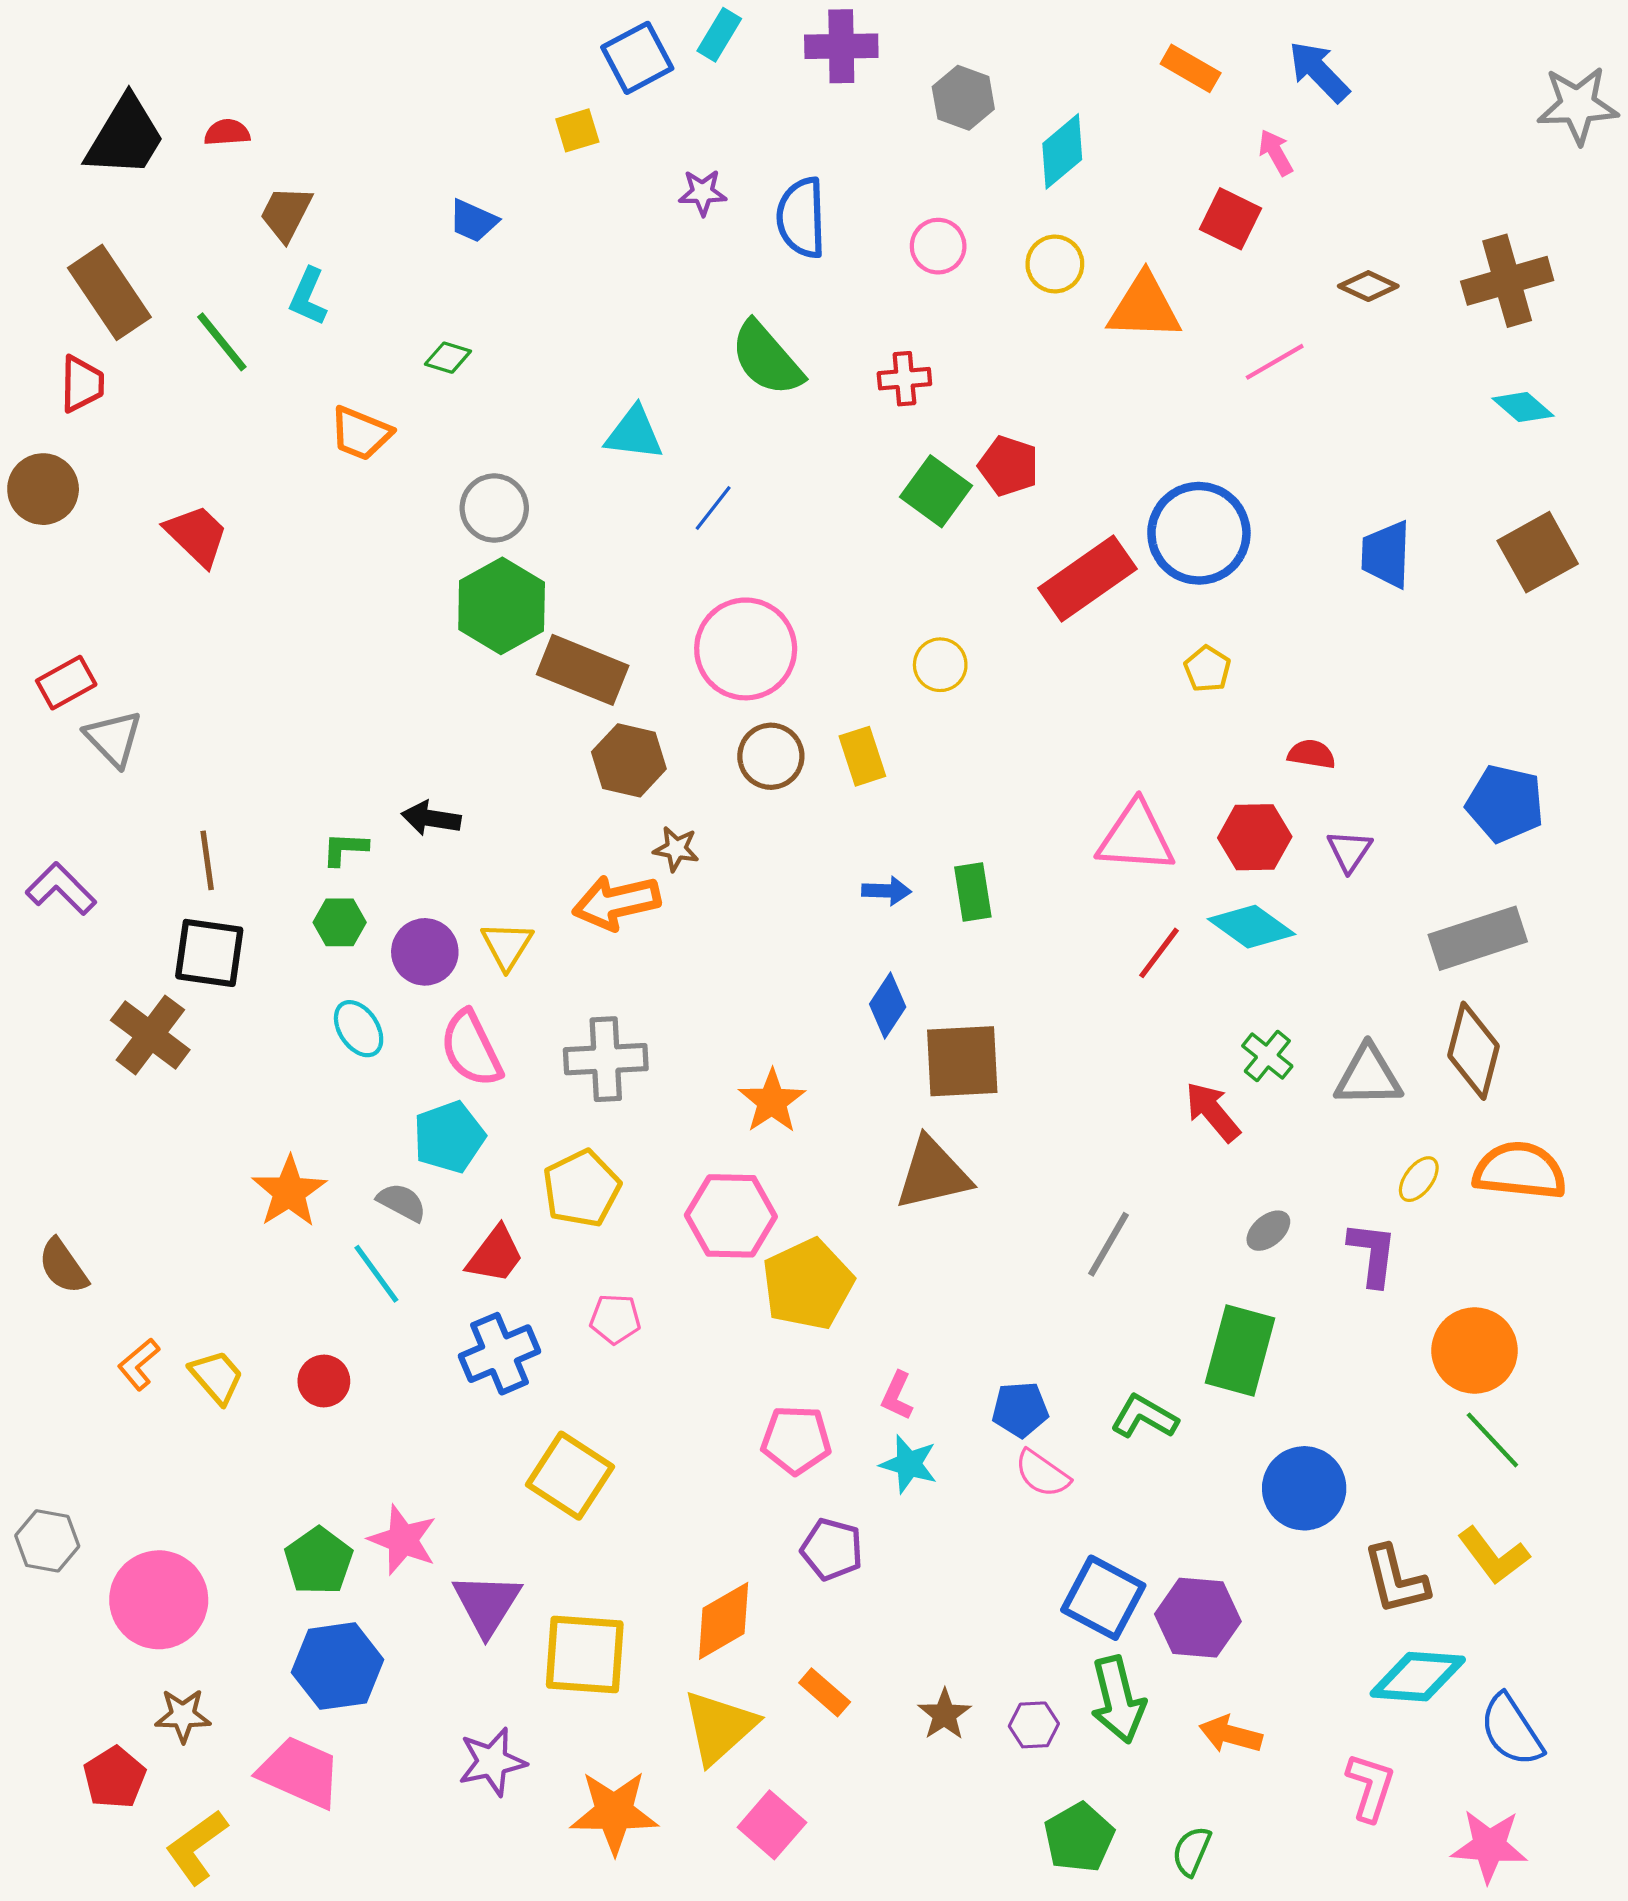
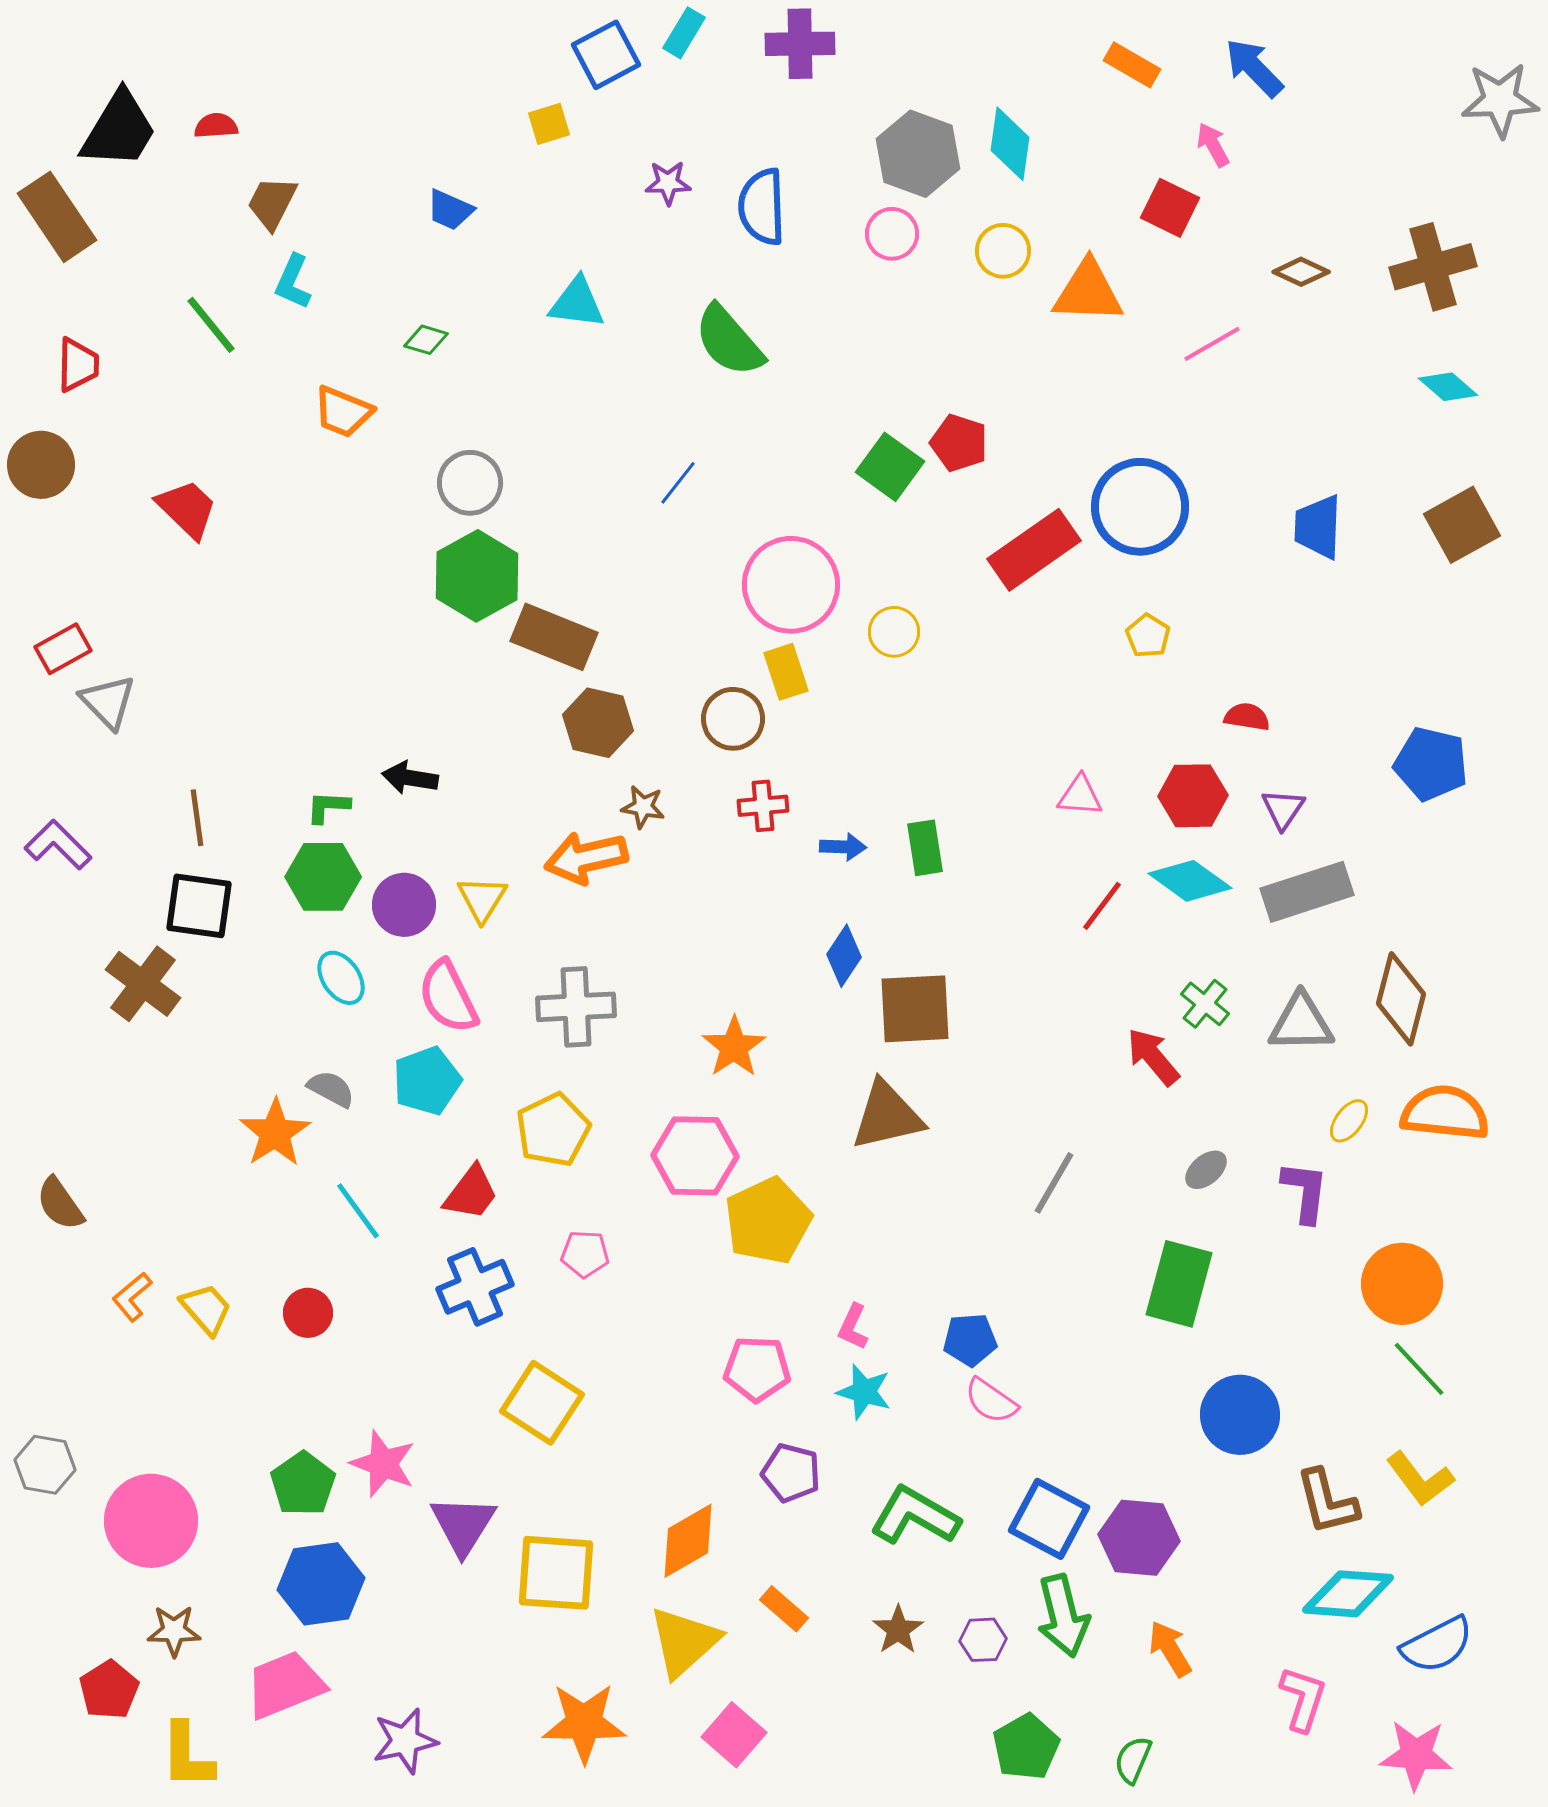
gray hexagon: (963, 98) -> (918, 154), moved, size x1.4
cyan diamond: (1062, 151) -> (1010, 144), turned -42
brown rectangle: (109, 292) -> (57, 217), moved
red cross: (904, 379) -> (763, 806), moved
cyan triangle: (634, 433) -> (577, 303), moved
pink circle: (746, 649) -> (791, 585), moved
yellow rectangle: (862, 756) -> (786, 672), moved
pink triangle: (1136, 837) -> (1080, 796), size x0.6
green hexagon: (340, 922) -> (323, 877), size x1.5
gray rectangle: (1478, 938) -> (1307, 892), moved
gray semicircle: (402, 1202) -> (331, 1089), moved
green L-shape: (1144, 1417) -> (915, 1516), moved, size x1.4
blue semicircle: (1511, 1730) -> (1437, 1645), turned -84
orange arrow: (1231, 1734) -> (1170, 1649), turned 44
purple star: (492, 1762) -> (405, 1741), moved
pink trapezoid: (300, 1772) -> (285, 1685), turned -46
yellow L-shape: (197, 1847) -> (187, 1756), turned -54

